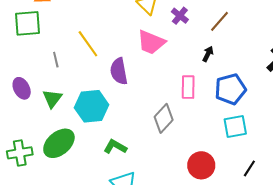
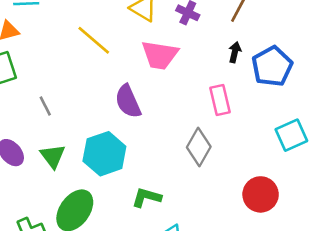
yellow line: (88, 44) -> (94, 40), moved
blue pentagon: (230, 89) -> (272, 66), moved

